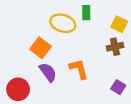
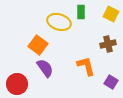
yellow square: (119, 24) -> (111, 14), moved
orange L-shape: (79, 69) -> (86, 66), moved

